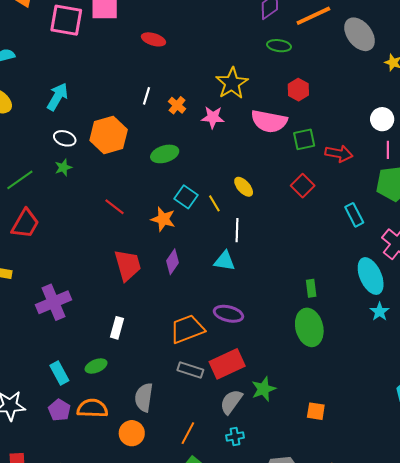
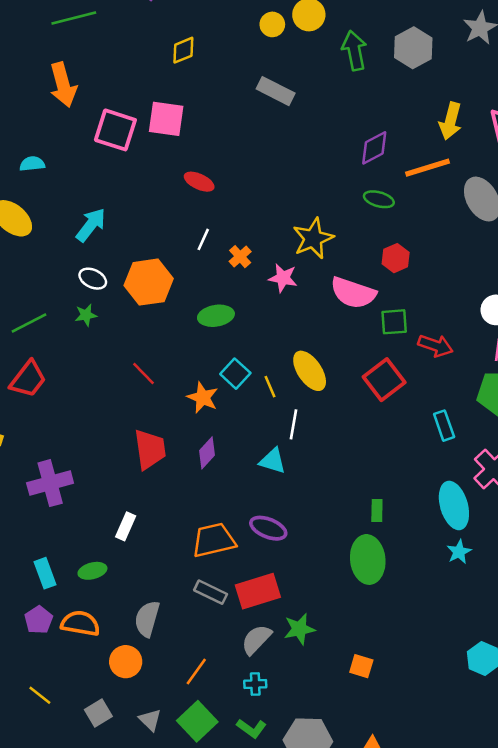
red ellipse: (153, 39) -> (199, 182), moved
red square: (303, 186) -> (384, 380), size x1.4
yellow ellipse: (244, 187) -> (310, 371), size x1.5

